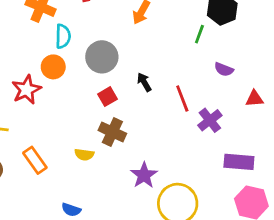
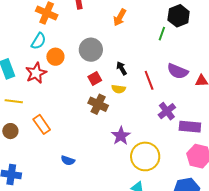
cyan semicircle: (63, 36) -> (39, 41), moved, turned 30
purple semicircle: (224, 69) -> (178, 71), moved, size x1.5
purple cross: (210, 120) -> (167, 111), moved
yellow semicircle: (84, 155) -> (119, 89), moved

